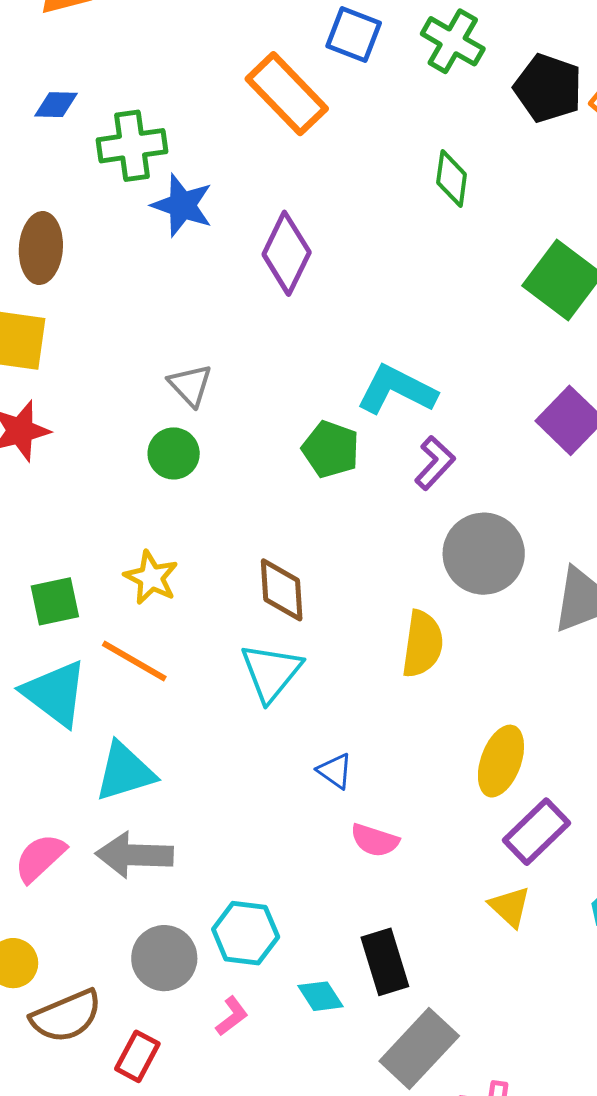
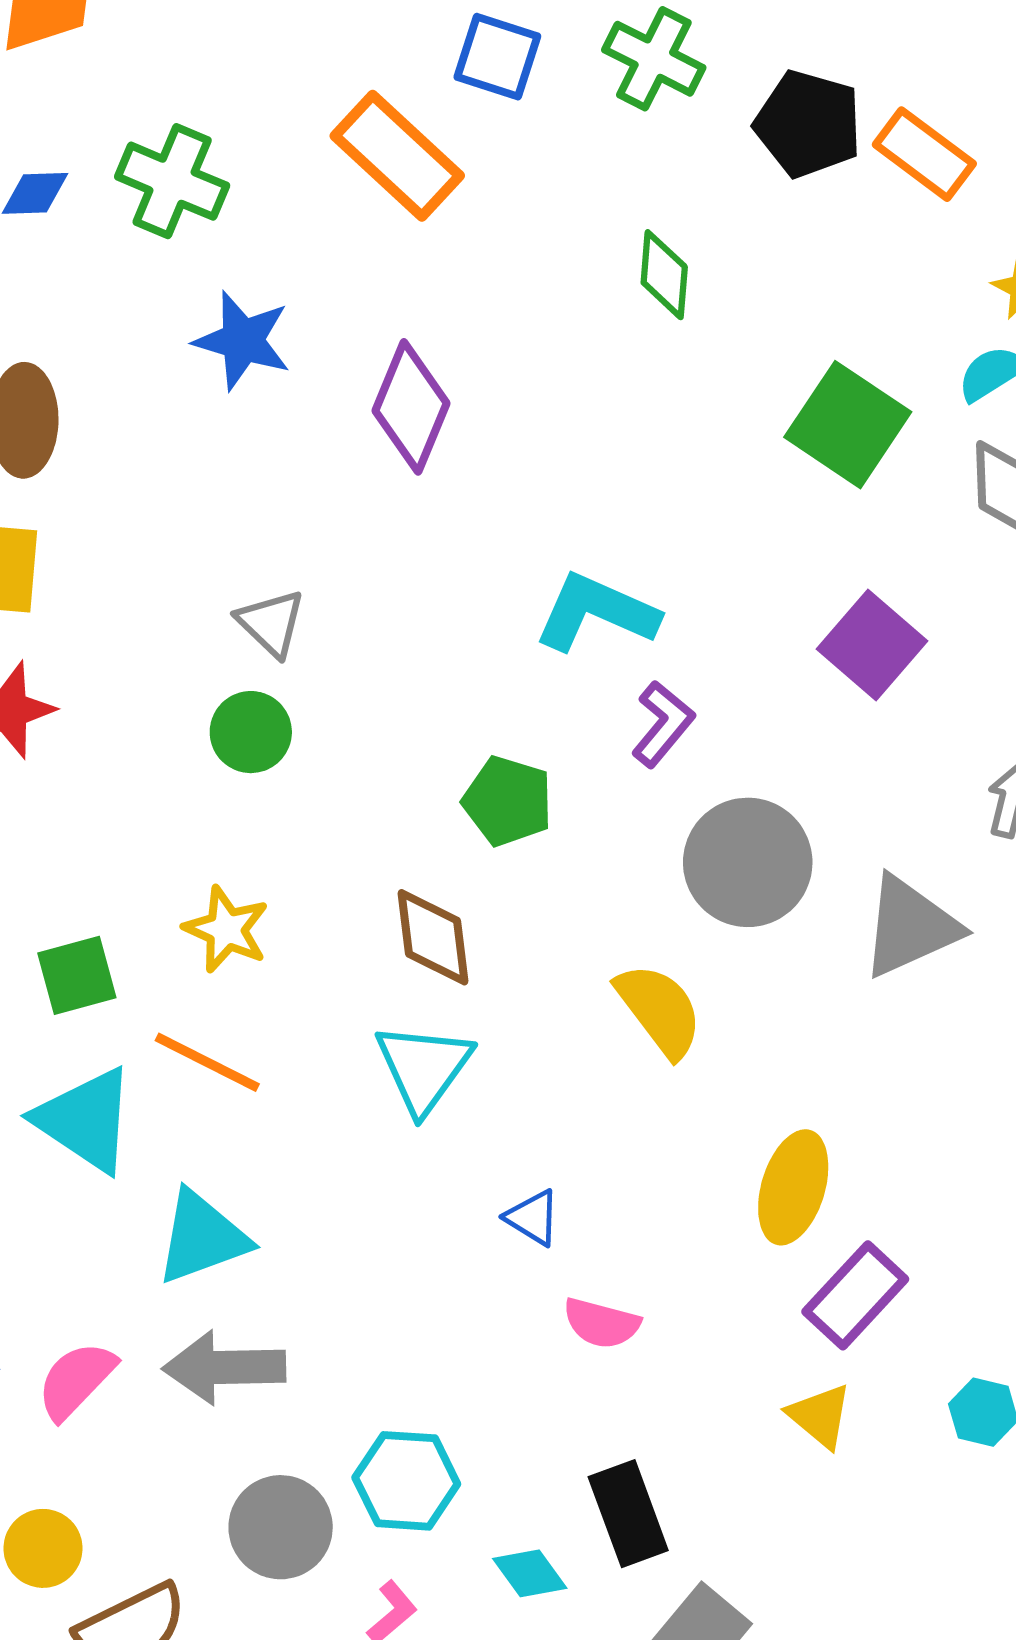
green cross: (132, 146) -> (172, 181), moved, turned 34
green pentagon: (331, 449) -> (508, 801), moved
yellow semicircle: (422, 644) -> (659, 1010), turned -42

